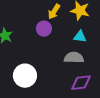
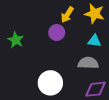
white circle: (25, 76) -> (50, 83), moved

